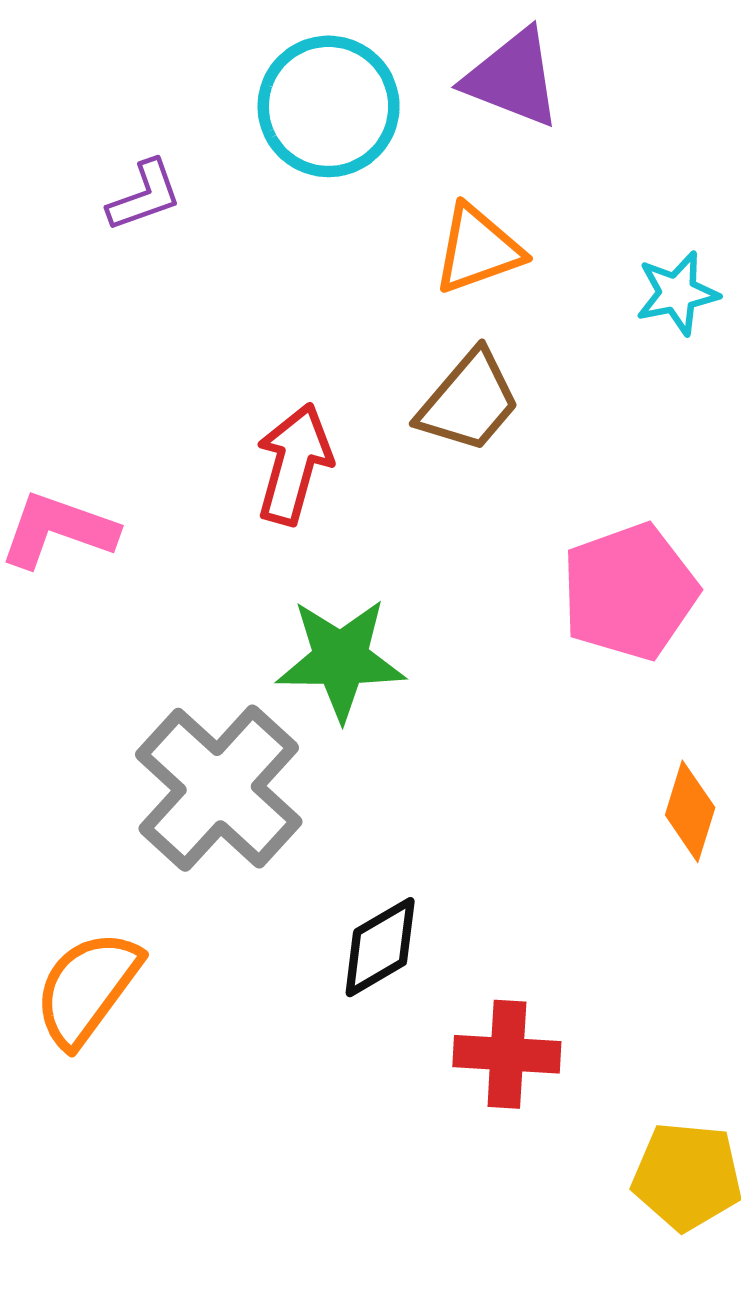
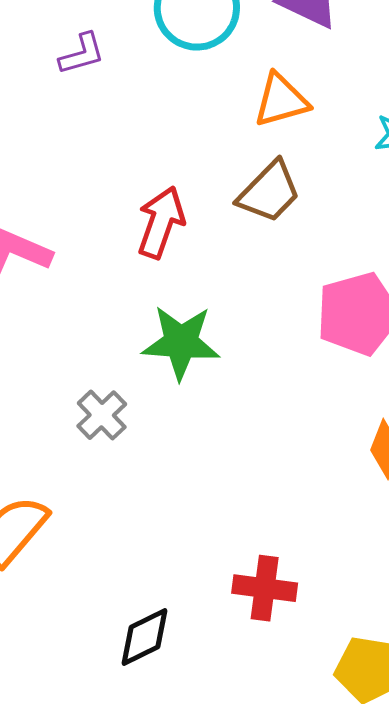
gray cross: (219, 788) -> (102, 415), size x0.5
black diamond: (380, 947) -> (144, 637), moved

